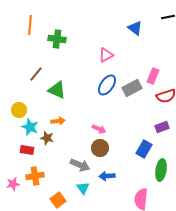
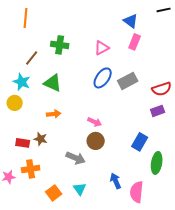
green cross: (57, 39) -> (60, 45), moved
brown line: (36, 74) -> (32, 58), moved
pink rectangle: (153, 76) -> (135, 42), moved
cyan star: (30, 127) -> (22, 82), moved
purple rectangle: (162, 127) -> (158, 111), moved
brown star: (47, 138) -> (41, 139), moved
blue arrow: (107, 176) -> (116, 181), moved, turned 70
cyan triangle: (83, 188) -> (80, 189), moved

